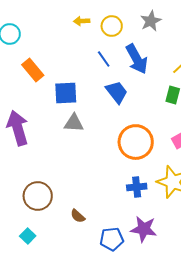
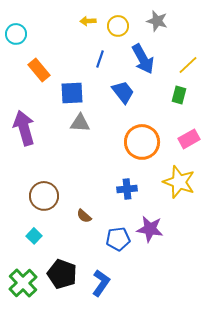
gray star: (151, 21) -> (157, 21), turned -30
blue line: (104, 59) -> (100, 59), moved, turned 54
blue cross: (137, 187) -> (127, 189), moved

